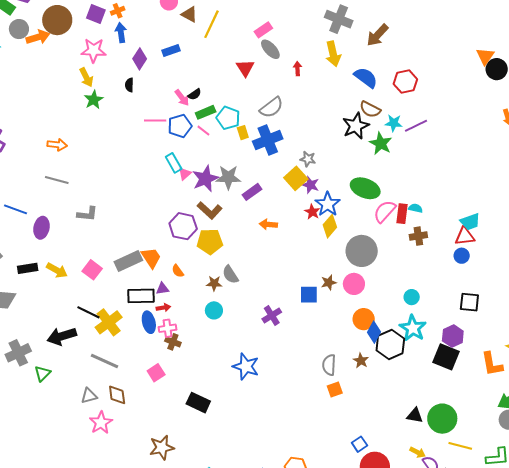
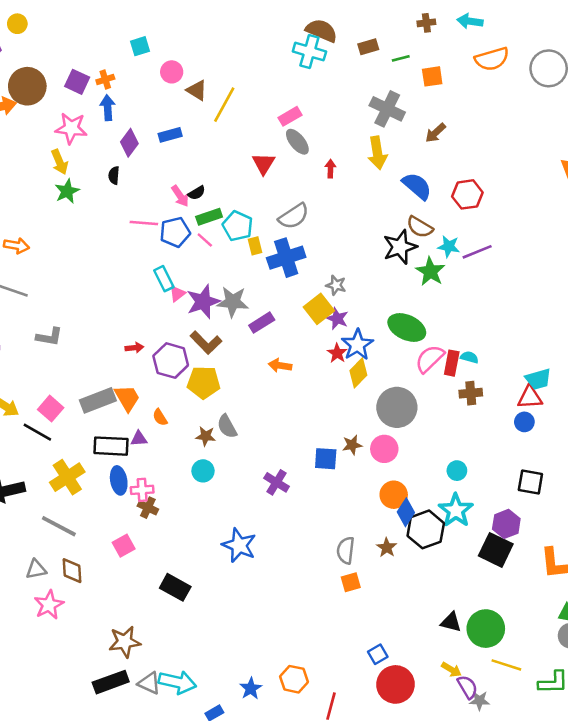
brown arrow: (378, 35) -> (436, 133), size x0.7
red arrow: (163, 308) -> (134, 348), moved
black line: (88, 312) -> (37, 432), moved
purple cross: (272, 316) -> (277, 482), turned -30

